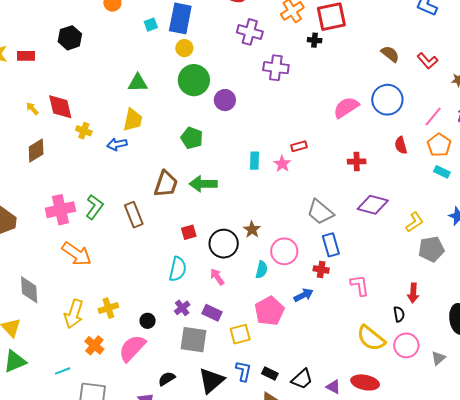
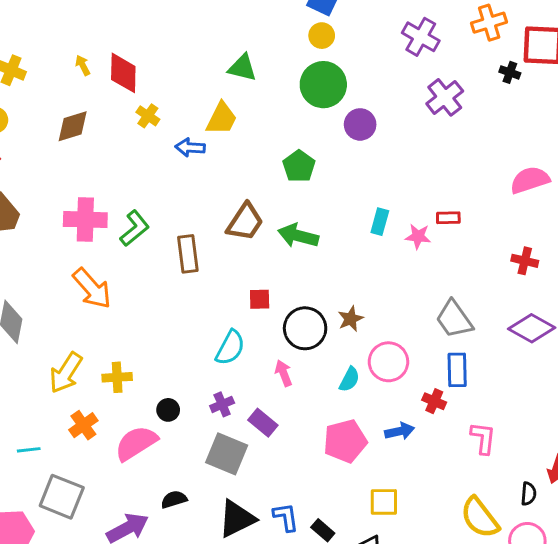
purple cross: (276, 68) -> (445, 97), turned 30
pink star: (282, 164) -> (418, 236), turned 30
yellow square: (240, 334) -> (384, 502), moved
blue L-shape: (243, 371) -> (286, 517), turned -35

